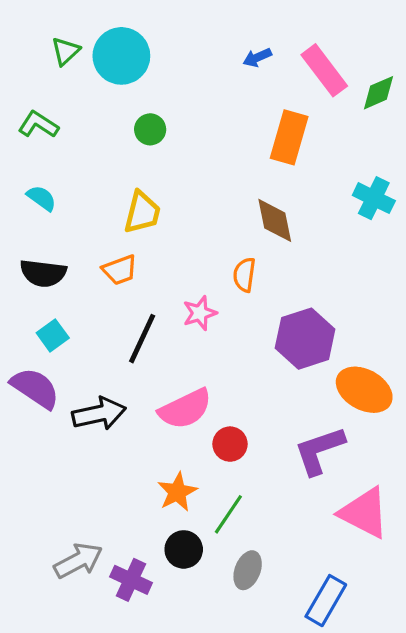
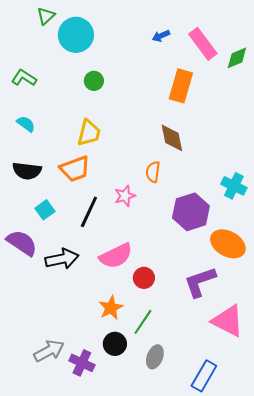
green triangle: (65, 51) -> (46, 16), moved
cyan cross: (374, 198) -> (234, 186), moved
orange trapezoid: (120, 270) -> (75, 169), size x1.4
cyan square: (53, 335) -> (45, 210), moved

